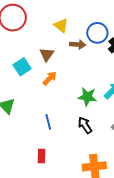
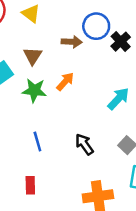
yellow triangle: (61, 25) -> (31, 13), moved
orange arrow: (50, 78) -> (65, 82), moved
green star: (87, 97) -> (34, 90), moved

